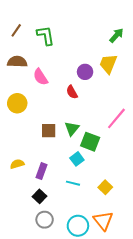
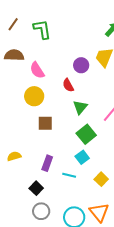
yellow circle: (17, 103) -> (34, 96), moved
green triangle: (72, 129) -> (80, 107), moved
green square: (90, 142) -> (86, 134), turned 30
cyan square: (77, 159) -> (82, 157), moved
purple rectangle: (42, 171) -> (47, 163), moved

